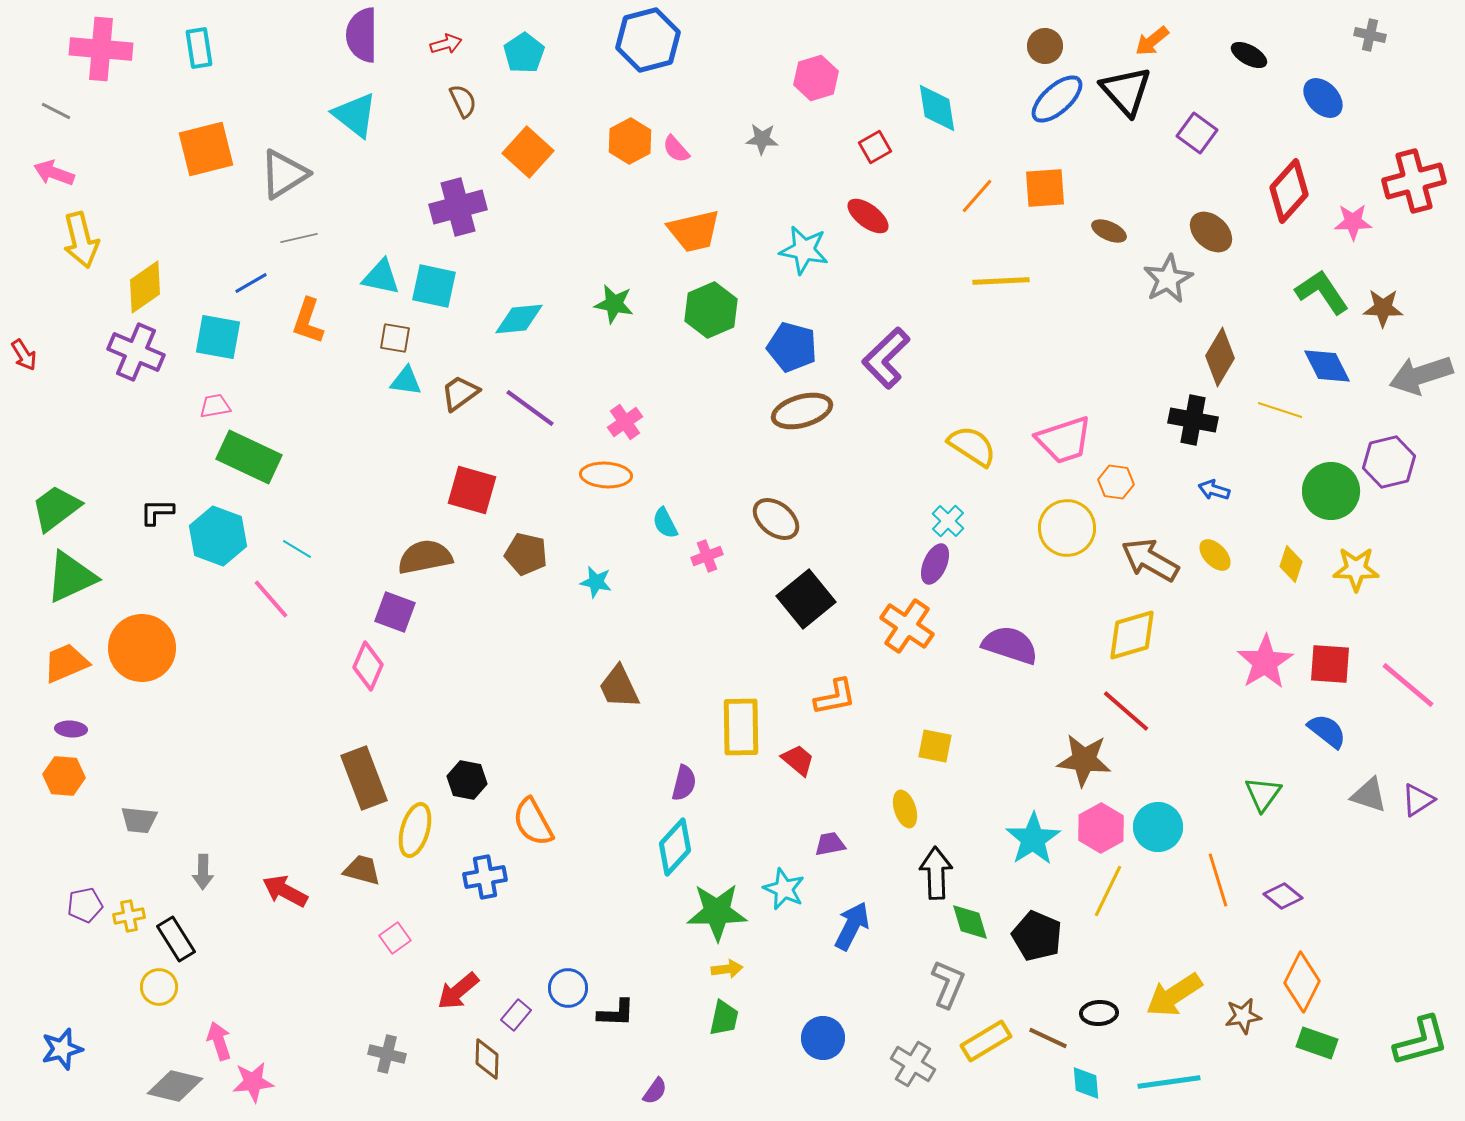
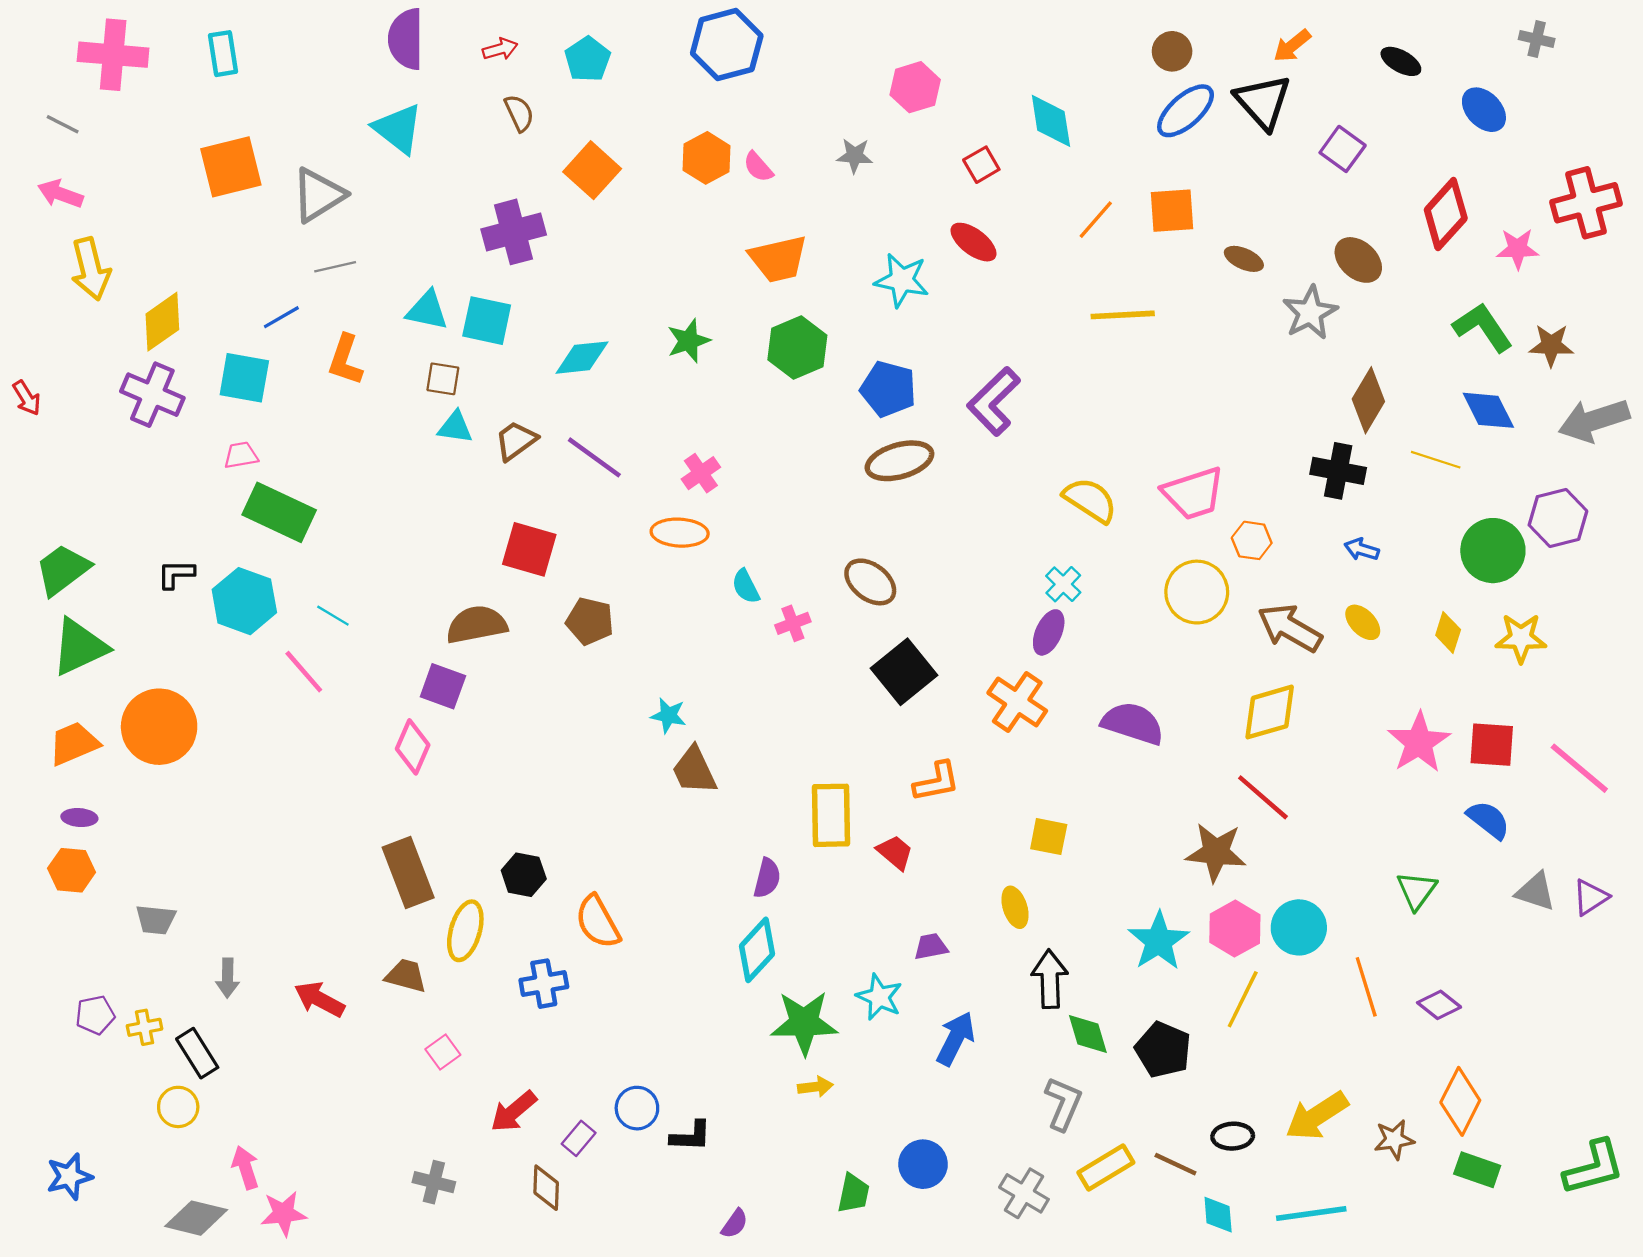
green star: (614, 304) -> (689, 341), turned -30
cyan star: (596, 582) -> (668, 715), moved
green trapezoid: (724, 1018) -> (853, 1193), moved

